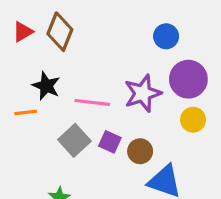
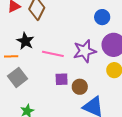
gray square: (74, 140) -> (17, 77), moved
purple square: (110, 142) -> (62, 79), turned -32

